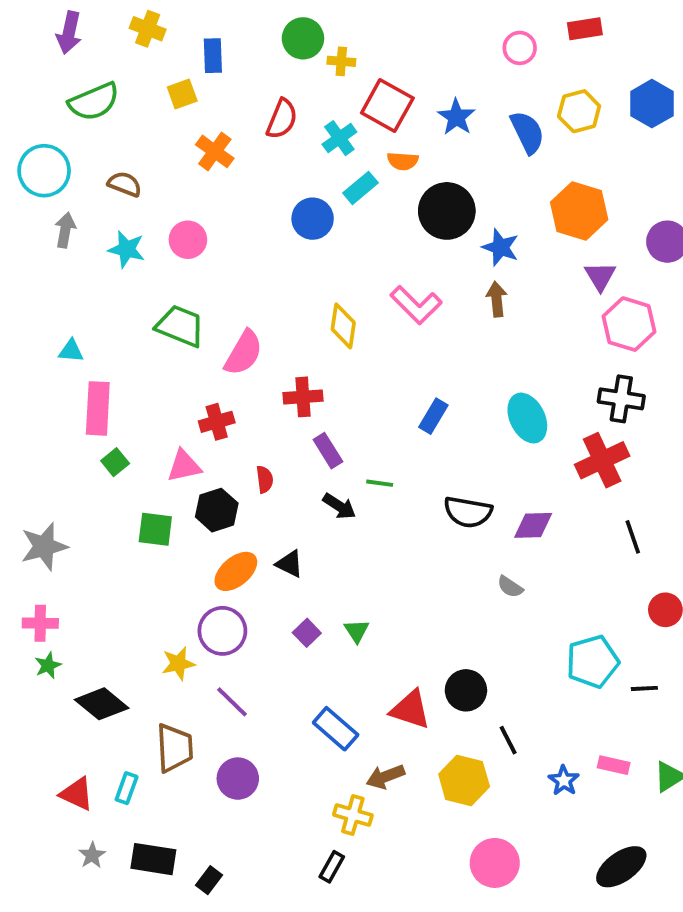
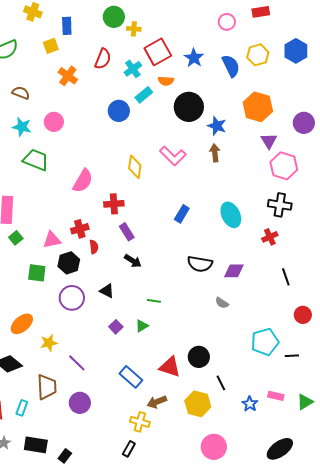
red square: (387, 105) -> (158, 52), turned 32
green trapezoid: (180, 326) -> (36, 160), moved
red cross: (217, 422) -> (80, 229), moved
red cross: (602, 460) -> (270, 237), size x0.6
green line: (380, 483) -> (154, 301), moved
orange ellipse: (236, 571) -> (22, 324), moved
purple circle: (222, 631) -> (72, 298), moved
green triangle: (357, 631) -> (142, 326), turned 32

